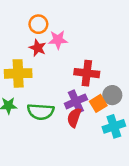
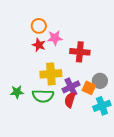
yellow cross: (18, 73) -> (51, 74), moved
red cross: (87, 73) -> (80, 52), moved
orange square: (98, 103) -> (89, 88), turned -32

